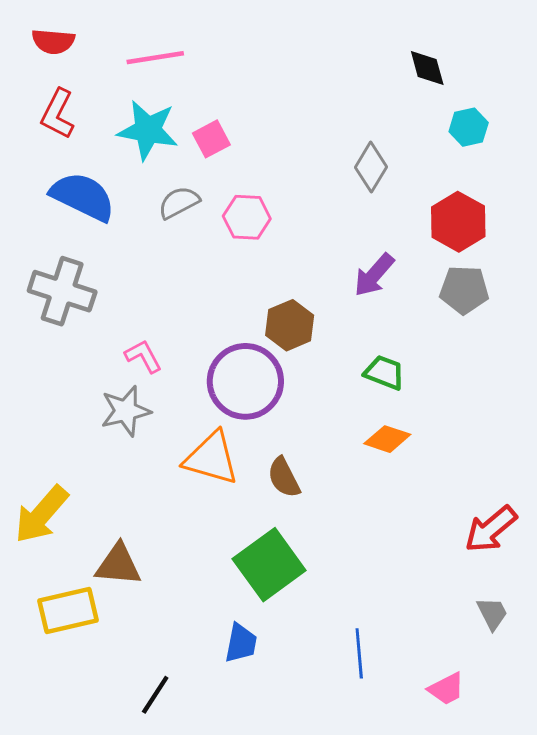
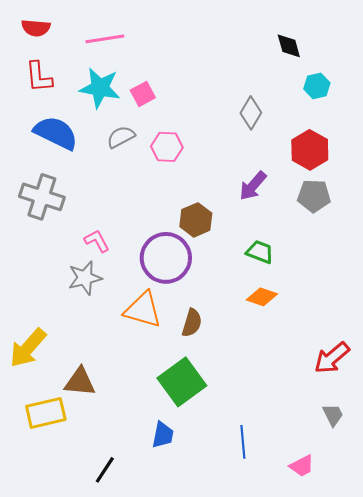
red L-shape: (58, 114) -> (39, 77), turned -32
brown semicircle: (284, 477) -> (192, 323), turned -136

